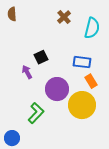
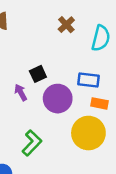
orange rectangle: (91, 81) -> (100, 103), turned -48
purple circle: (57, 89) -> (58, 99), moved

